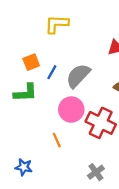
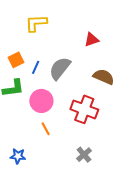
pink circle: (71, 110) -> (41, 101), moved

